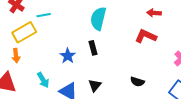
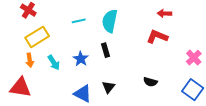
cyan line: (44, 15) -> (79, 21), moved
cyan arrow: (43, 80) -> (54, 63), moved

